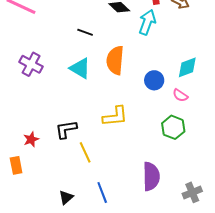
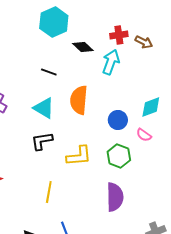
green hexagon: (173, 127) -> (119, 156), moved
black L-shape: (66, 129) -> (42, 141), moved
yellow line: (85, 152) -> (49, 192), turned 35
purple semicircle: (151, 176) -> (115, 197), moved

